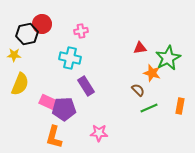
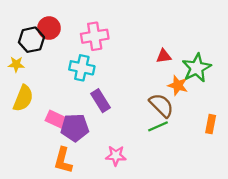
pink cross: (81, 31) -> (95, 36), size x1.6
brown semicircle: (138, 90) -> (161, 105), size x1.6
green line: (149, 108) -> (158, 126), moved

